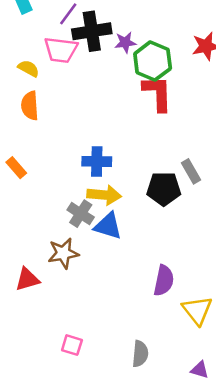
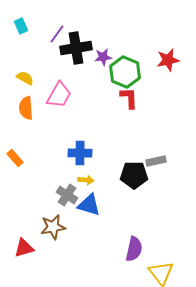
pink trapezoid: (61, 50) -> (59, 95), moved, turned -68
red L-shape: (158, 93) -> (129, 98), size x0.7
gray rectangle: (191, 171) -> (156, 161), turned -72
yellow arrow: (104, 195) -> (86, 180), size x0.6

